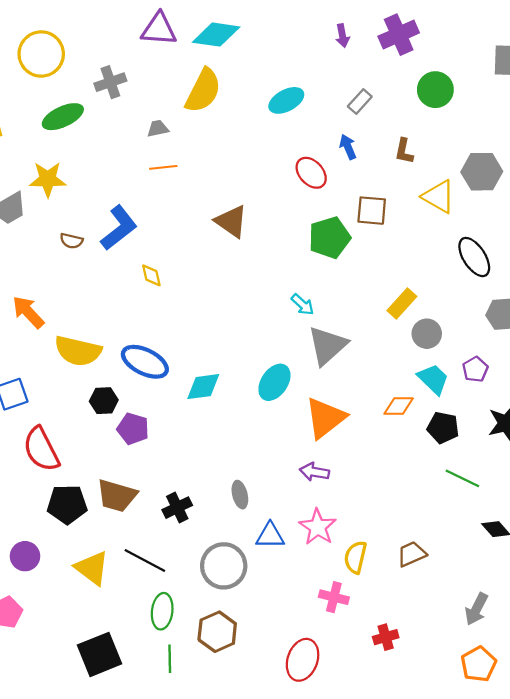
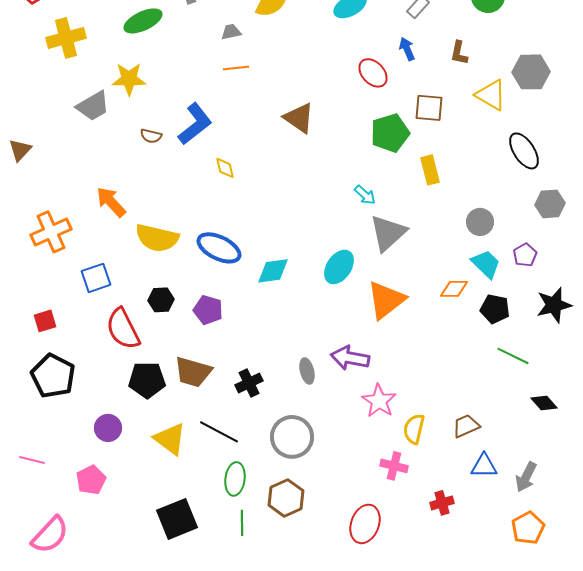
yellow rectangle: (402, 303) -> (430, 170), moved, turned -56
black hexagon: (104, 401) -> (161, 300), moved
purple arrow: (314, 472) -> (350, 358), moved, size x1.4
blue triangle: (270, 536) -> (484, 466), moved

